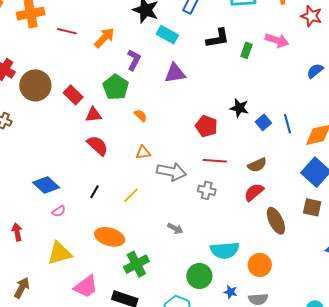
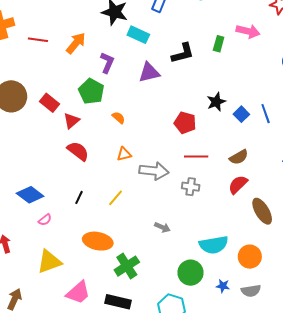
black L-shape: (218, 38) -> (183, 53), moved
black star: (239, 108) -> (216, 102), turned -30
red triangle: (93, 115) -> (71, 121), turned -30

